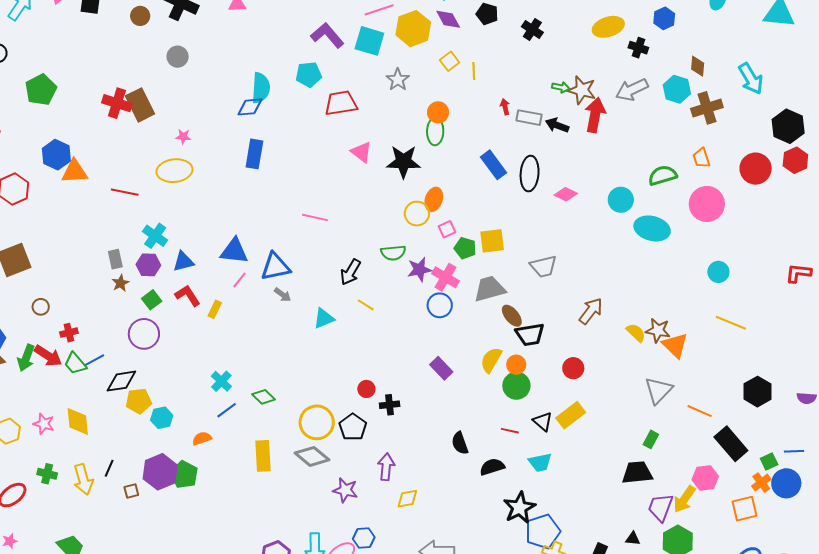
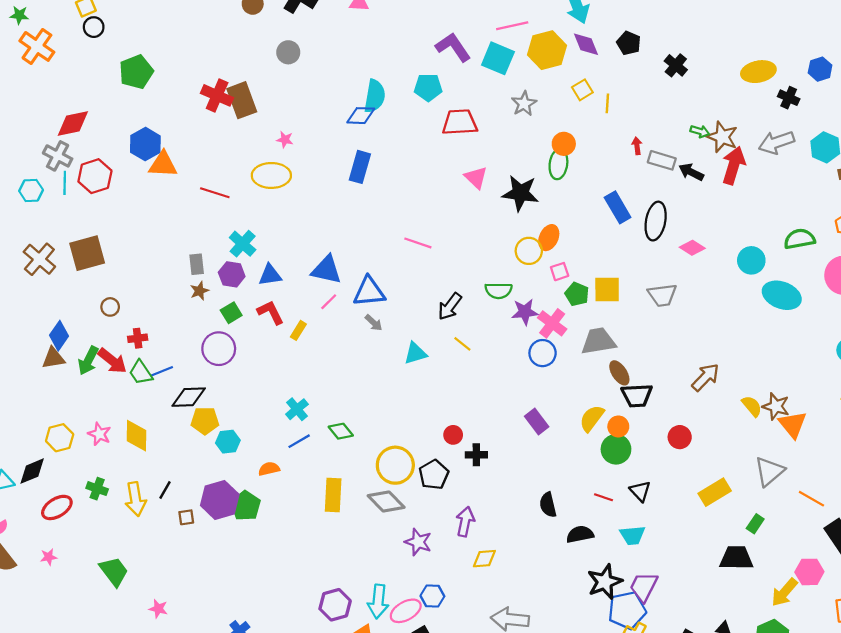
gray trapezoid: (543, 266) -> (662, 295), moved
yellow rectangle: (571, 415) -> (715, 492), moved
purple trapezoid: (660, 507) -> (644, 587), moved

